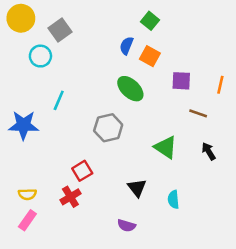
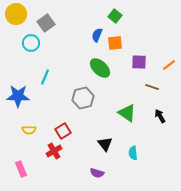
orange square: (150, 56) -> (115, 43), turned -35
orange line: (220, 85) -> (169, 65), turned 40
yellow semicircle: (27, 194) -> (29, 130), moved
pink rectangle: (27, 220) -> (21, 169), turned -56

